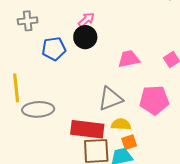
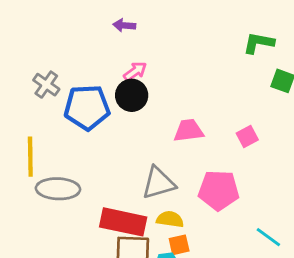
gray cross: (28, 21) -> (46, 85), moved, turned 36
blue pentagon: (54, 49) -> (87, 107), size x1.4

